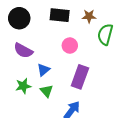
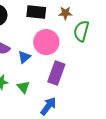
pink circle: (70, 46) -> (46, 42), size x1.6
blue triangle: (43, 70) -> (24, 57), moved

